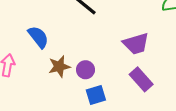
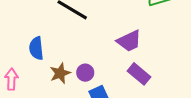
blue semicircle: (38, 37) -> (36, 48), turned -140

